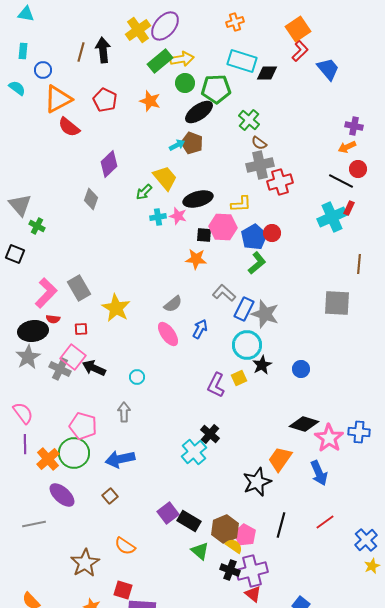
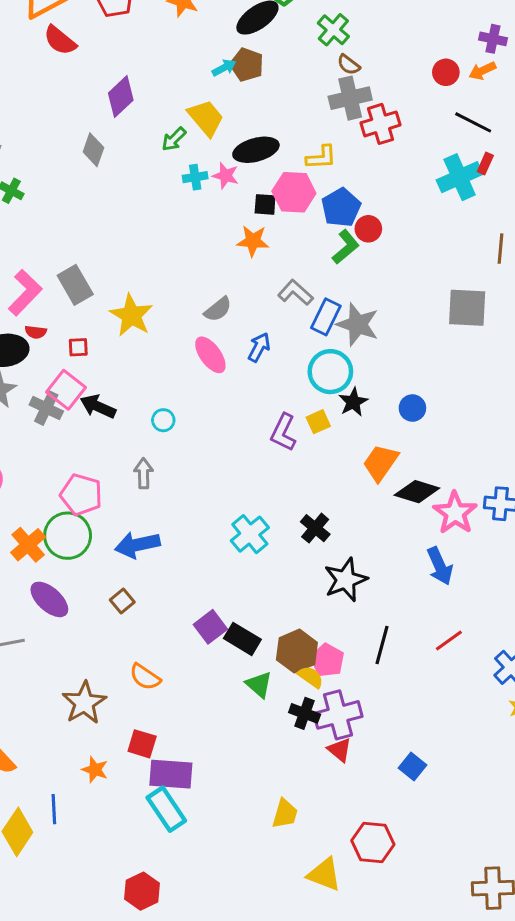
red circle: (358, 169) -> (446, 72), moved
red circle: (272, 233) -> (368, 229), moved
black cross: (210, 434) -> (315, 528), moved
orange trapezoid: (280, 459) -> (381, 463), moved

